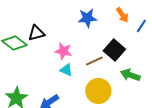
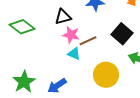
black triangle: (36, 33) -> (63, 17), moved
brown line: (94, 61) -> (88, 41), moved

